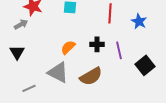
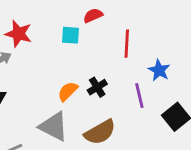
blue star: (139, 21) -> (159, 70), moved
black cross: (97, 44) -> (97, 87), moved, turned -32

